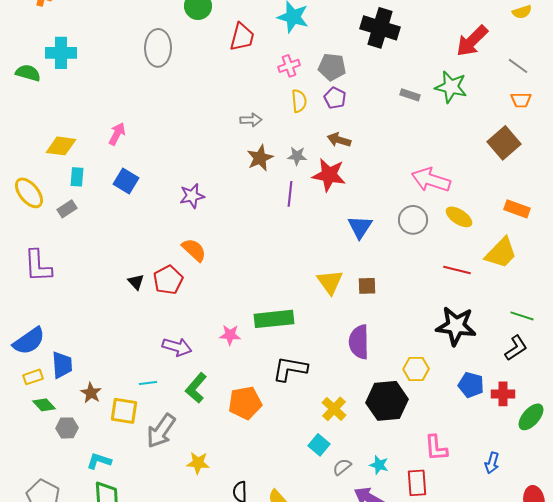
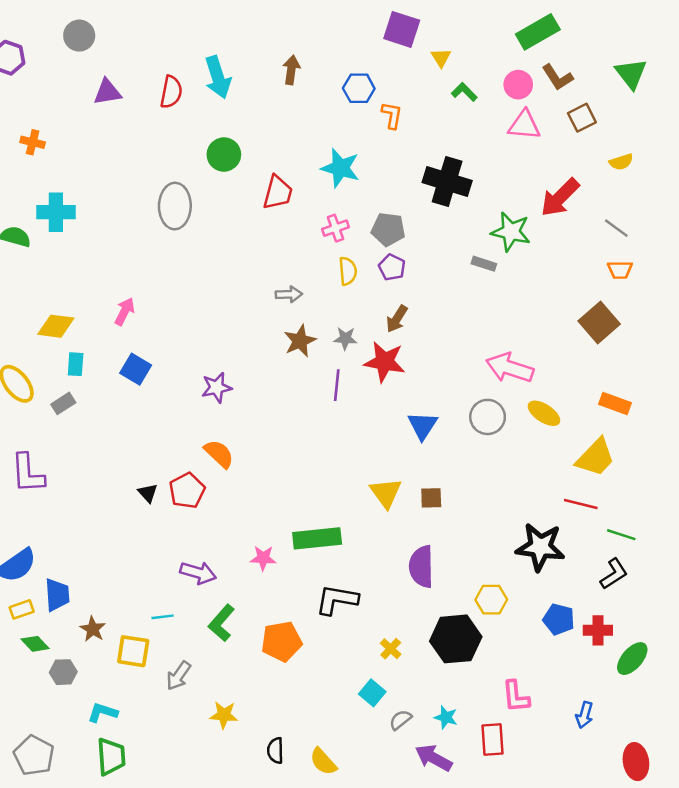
green star: (451, 87) -> (511, 232), moved
brown arrow: (339, 140) -> (397, 319), turned -75
red line: (457, 270) -> (581, 504), moved
yellow cross: (334, 409) -> (391, 649), size x0.7
gray arrow: (161, 431) -> (179, 676), size x0.7

